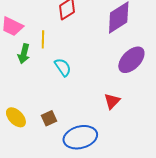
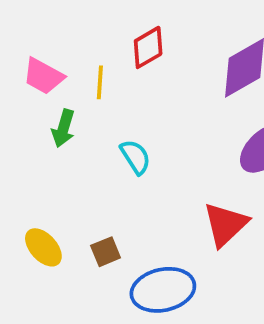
yellow line: (43, 39) -> (100, 82), moved
red triangle: (112, 101) -> (225, 224), size x1.5

